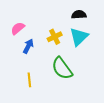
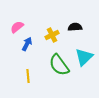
black semicircle: (79, 15) -> (75, 27), moved
cyan triangle: (79, 37) -> (84, 57), moved

